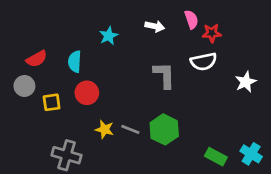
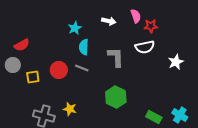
cyan semicircle: (75, 62) -> (84, 47), moved
yellow star: (105, 129) -> (70, 109), moved
gray line: (130, 129) -> (82, 68), moved

